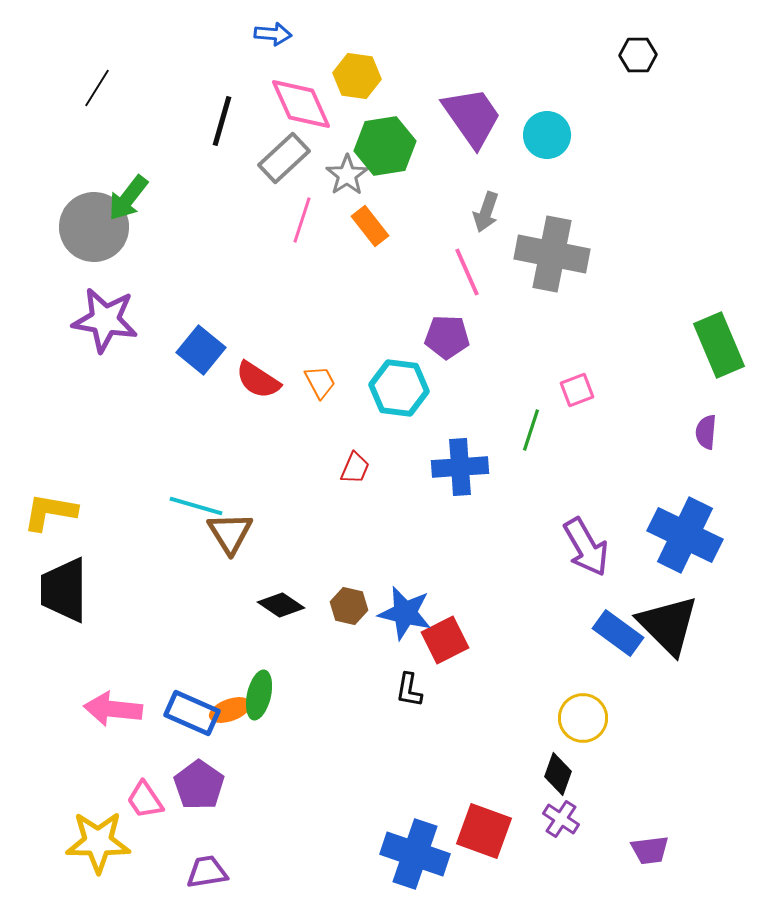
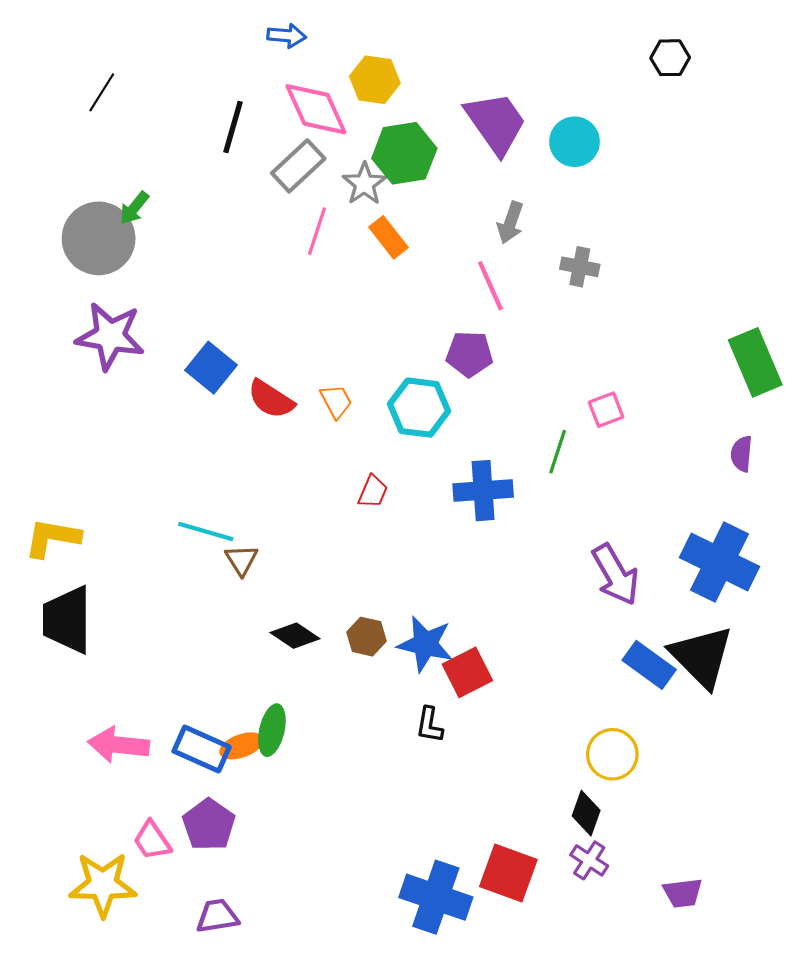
green arrow: (128, 198) -> (134, 208), size x0.7
gray cross: (552, 254) -> (580, 267), size x0.5
brown triangle: (230, 533) -> (241, 560), size x0.7

